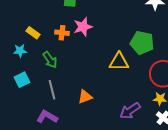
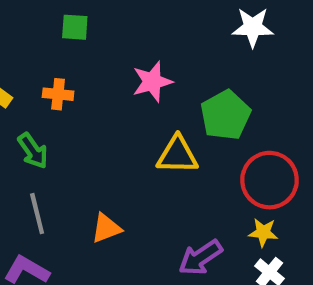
pink star: (83, 27) -> (152, 82), moved
green pentagon: (142, 43) -> (226, 115), turned 30

